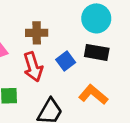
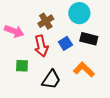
cyan circle: (96, 18) -> (79, 13), moved
brown cross: (37, 33) -> (46, 21), turned -35

